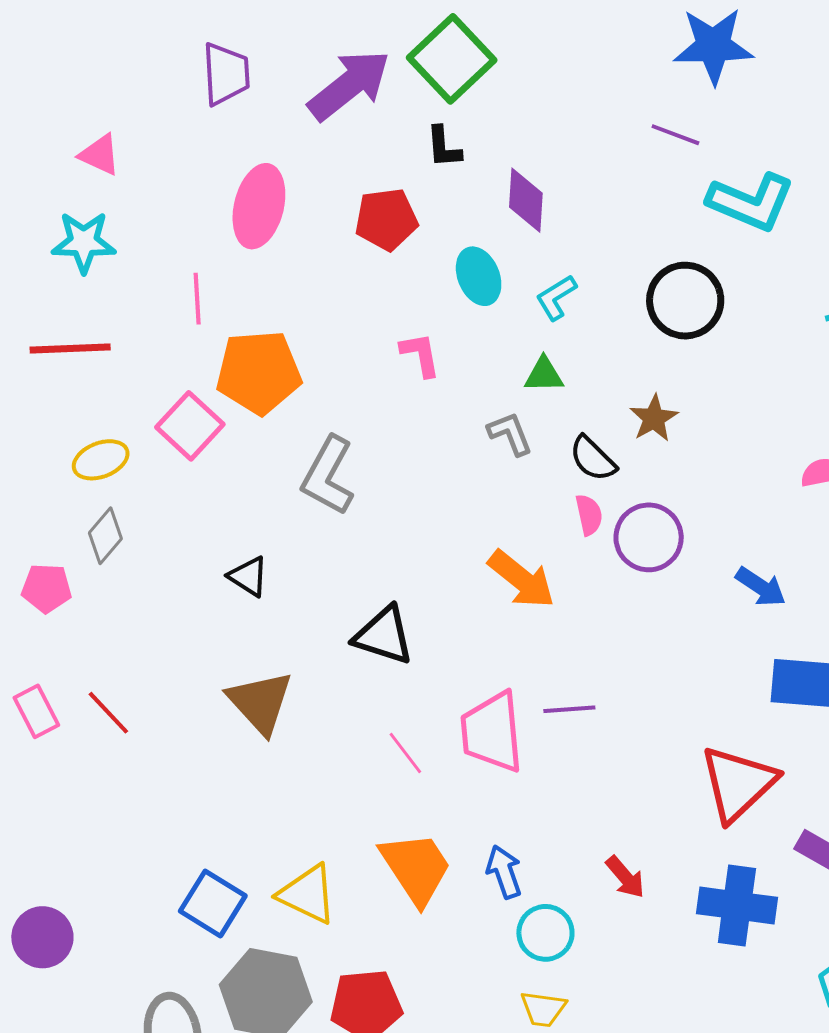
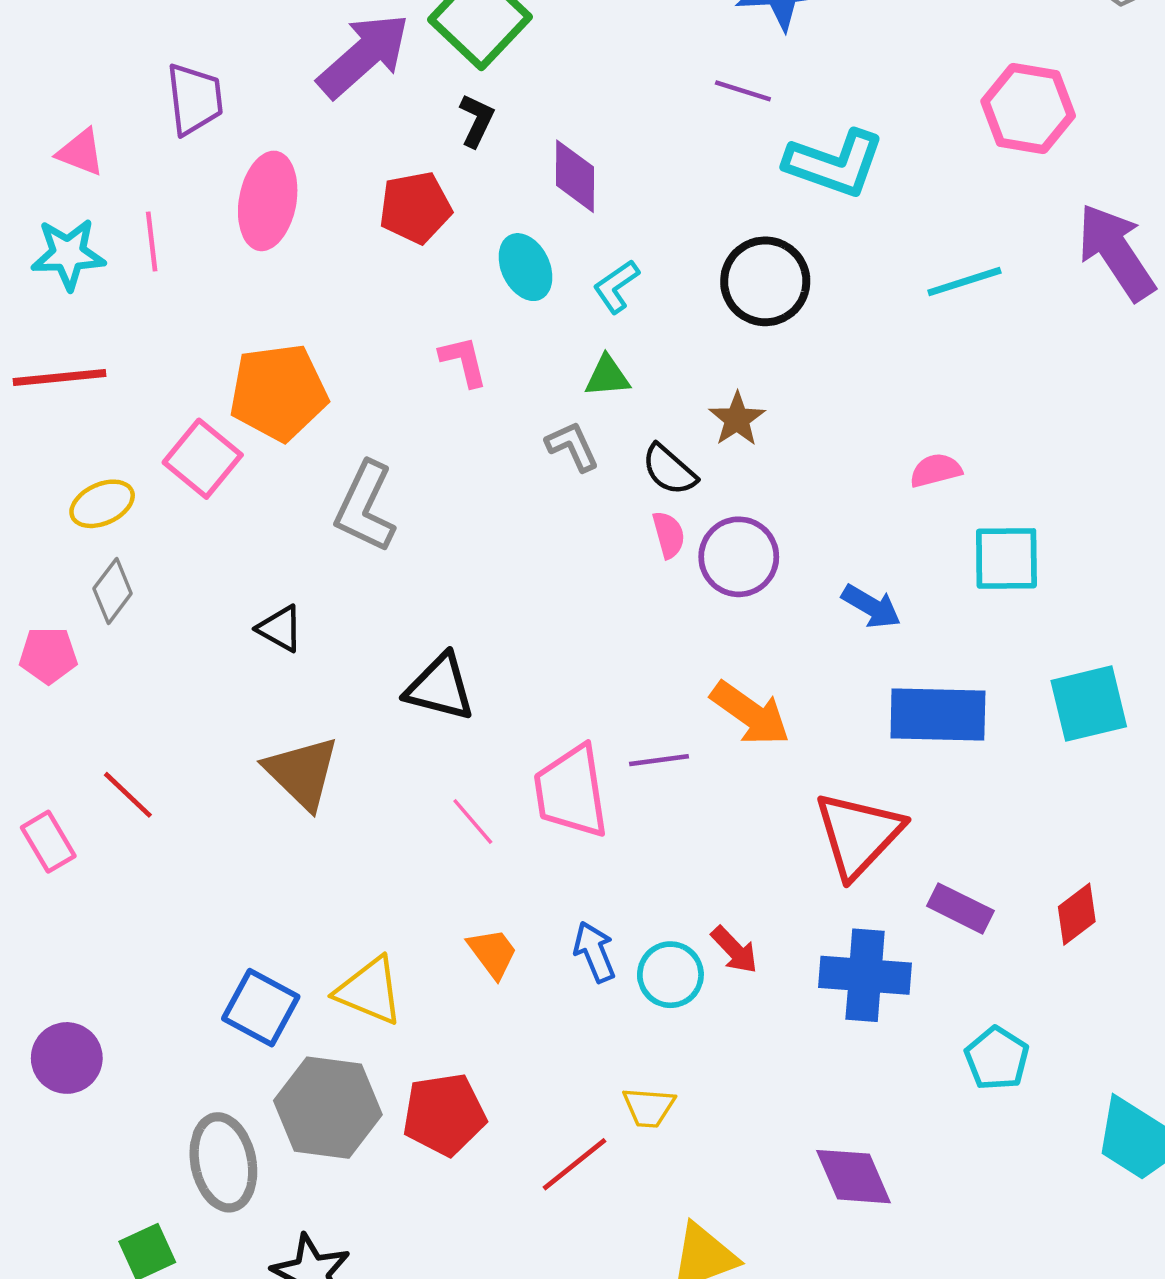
purple trapezoid: (226, 74) -> (195, 99), moved
black L-shape: (444, 147) -> (477, 120), turned -147
pink line: (197, 299) -> (152, 242), moved
orange arrow: (521, 579) -> (750, 713), moved
pink rectangle: (36, 711) -> (48, 842), moved
orange trapezoid: (416, 868) -> (493, 953), size x0.6
cyan circle: (545, 933) -> (670, 975), moved

